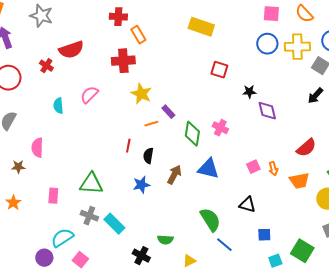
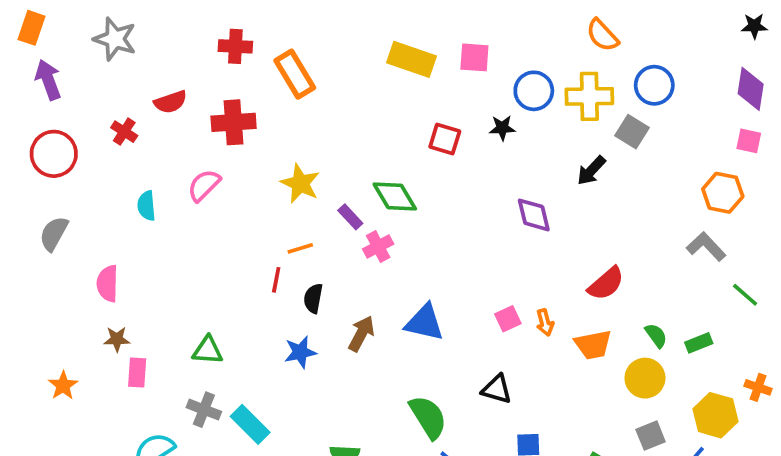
pink square: (271, 14) -> (474, 57), moved
red cross: (118, 17) -> (235, 46), moved
orange rectangle: (138, 35) -> (295, 74), size x1.4
red semicircle: (71, 50) -> (171, 102), size x0.7
red cross: (123, 61) -> (234, 122), moved
black star: (249, 92) -> (502, 128), moved
black arrow: (315, 96) -> (591, 171), moved
orange line: (151, 124) -> (300, 248), moved
pink cross: (220, 128) -> (378, 246), moved, turned 35
green diamond: (192, 134) -> (395, 196), moved, turned -40
brown star: (18, 167) -> (117, 339), moved
green triangle: (91, 184) -> (208, 350), size x0.7

